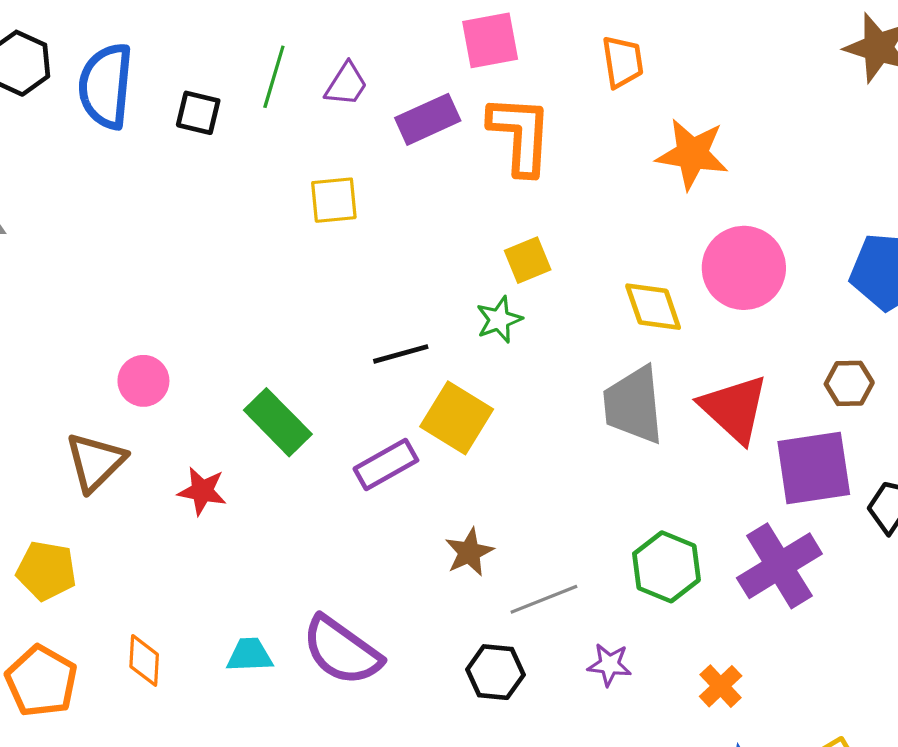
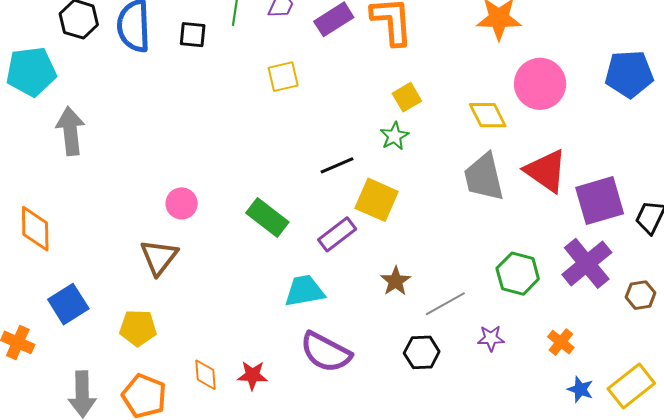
brown hexagon: (849, 383) -> (640, 295), moved
red star: (202, 491) -> (252, 375), moved
cyan trapezoid: (250, 655) -> (304, 291), moved, size x1.4

